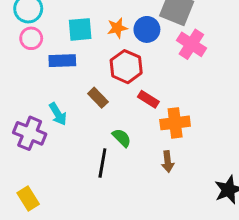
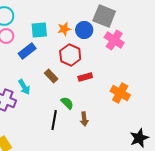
blue rectangle: (62, 61) -> (27, 51), turned -36
red rectangle: (148, 99) -> (85, 77), turned -48
orange cross: (175, 123) -> (120, 93), moved, turned 36
brown arrow: (168, 162) -> (84, 119), moved

